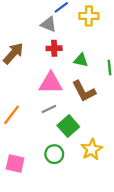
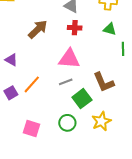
green triangle: (81, 60) -> (110, 29), moved
brown L-shape: (84, 91) -> (104, 82), moved

